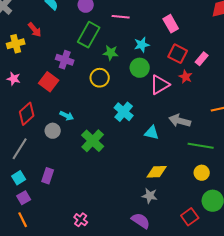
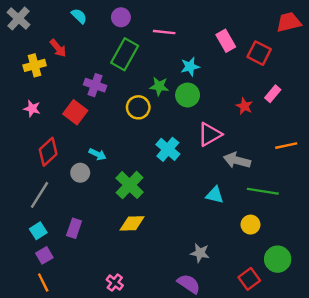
green star: (111, 53) -> (159, 86), moved
red square: (178, 54) -> (259, 53), moved
pink rectangle: (202, 59) -> (273, 94), moved
pink triangle: (160, 85) -> (210, 134), moved
cyan triangle: (152, 133) -> (215, 195), moved
yellow diamond: (157, 172) -> (132, 223), moved
yellow circle: (202, 173) -> (250, 225), moved

